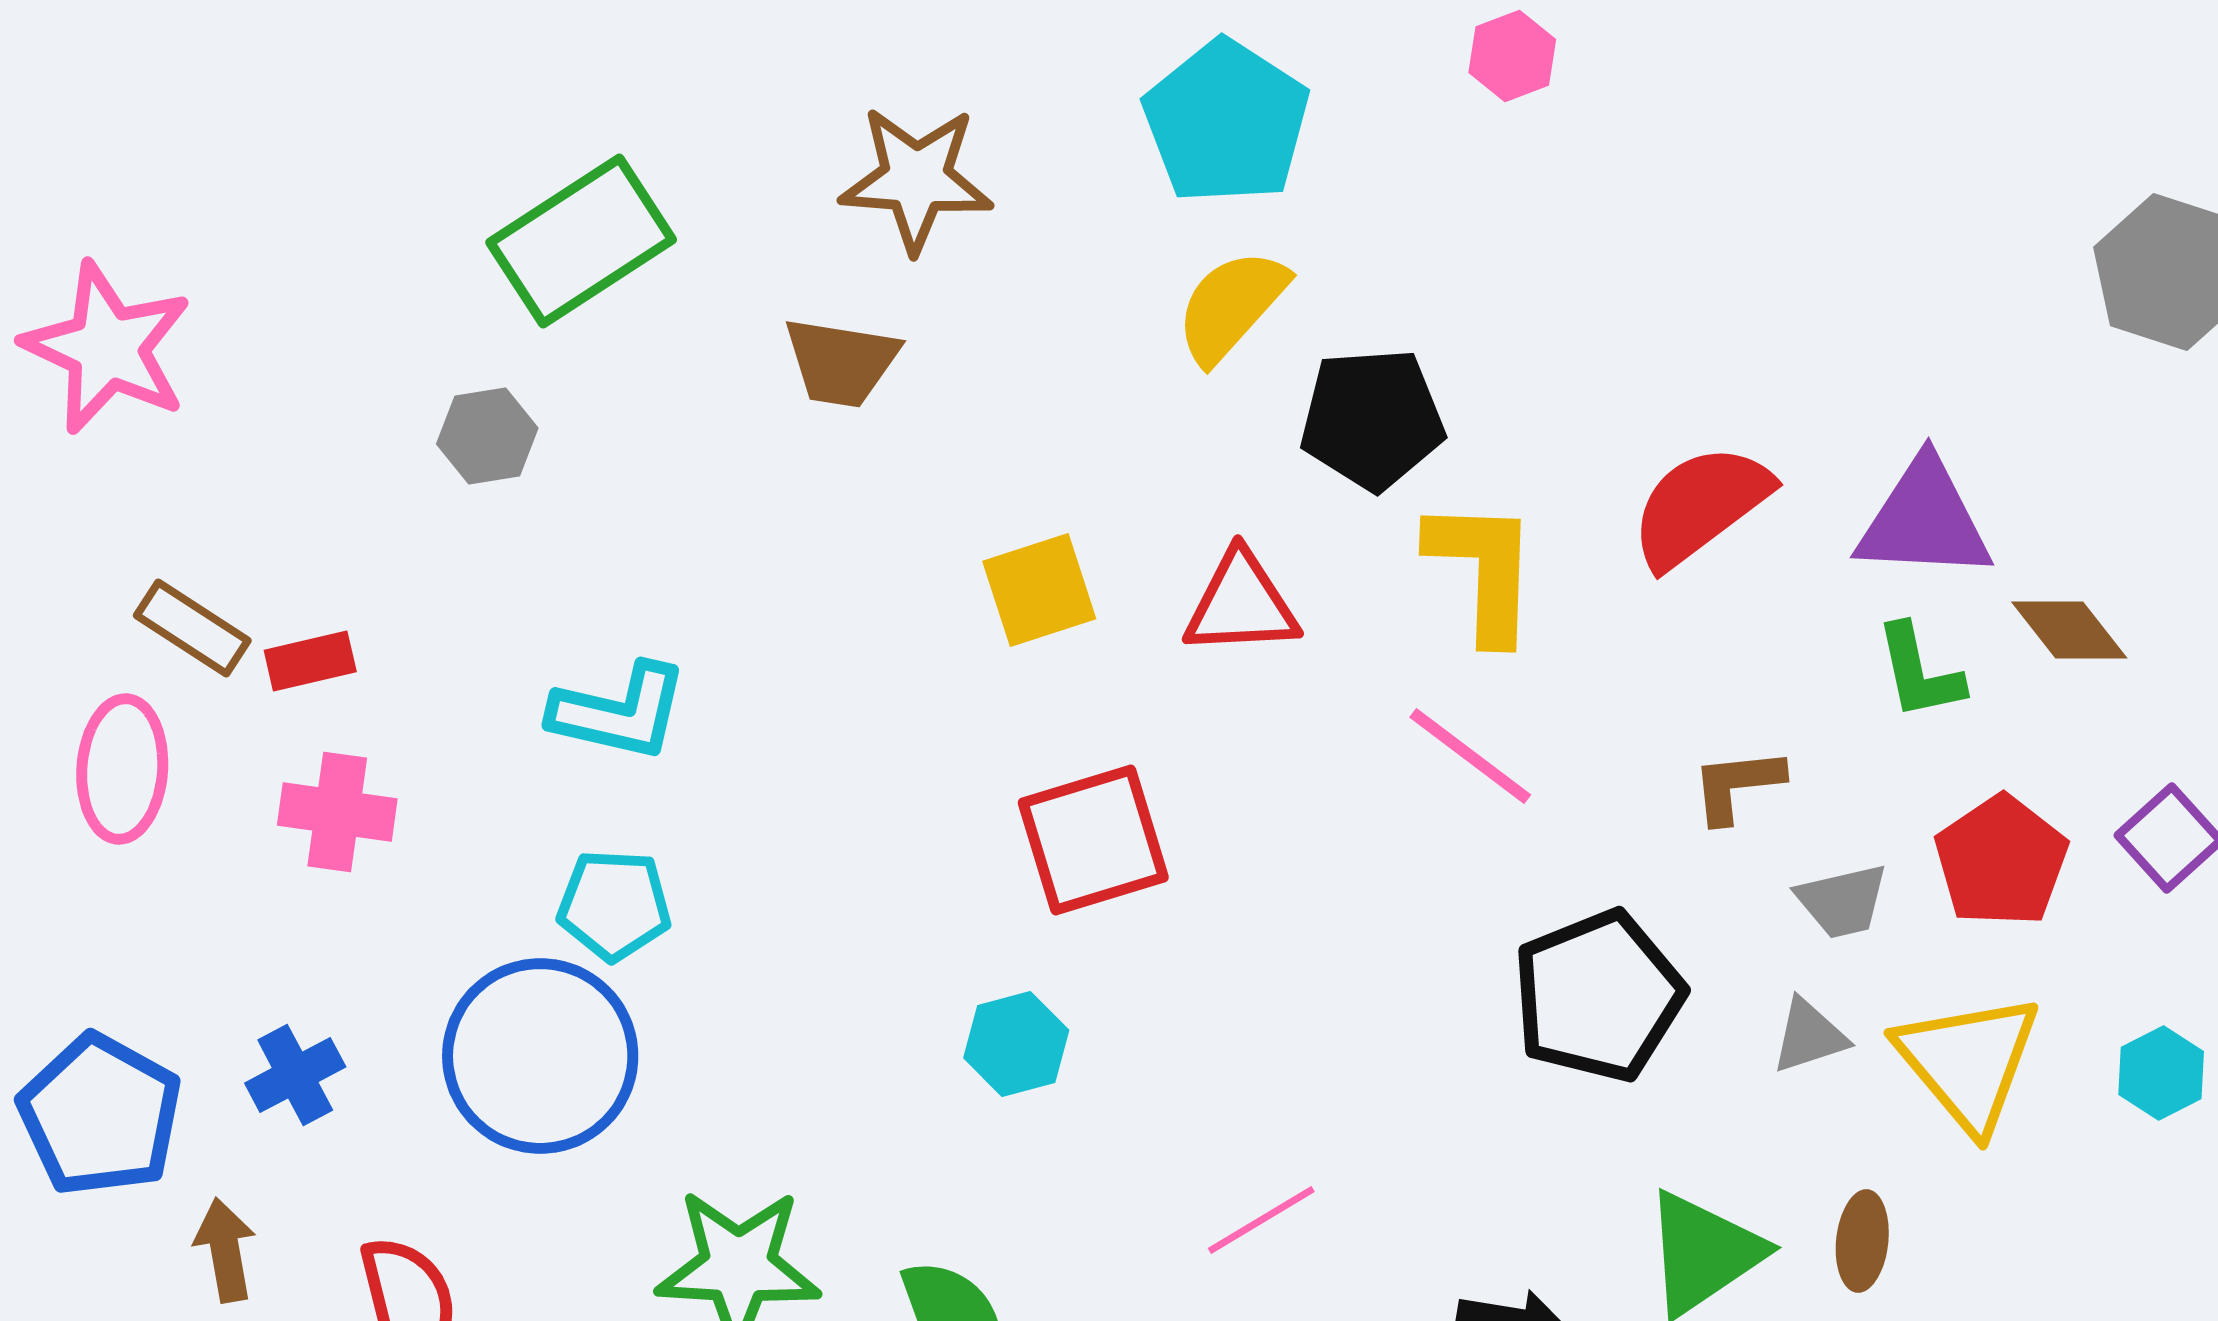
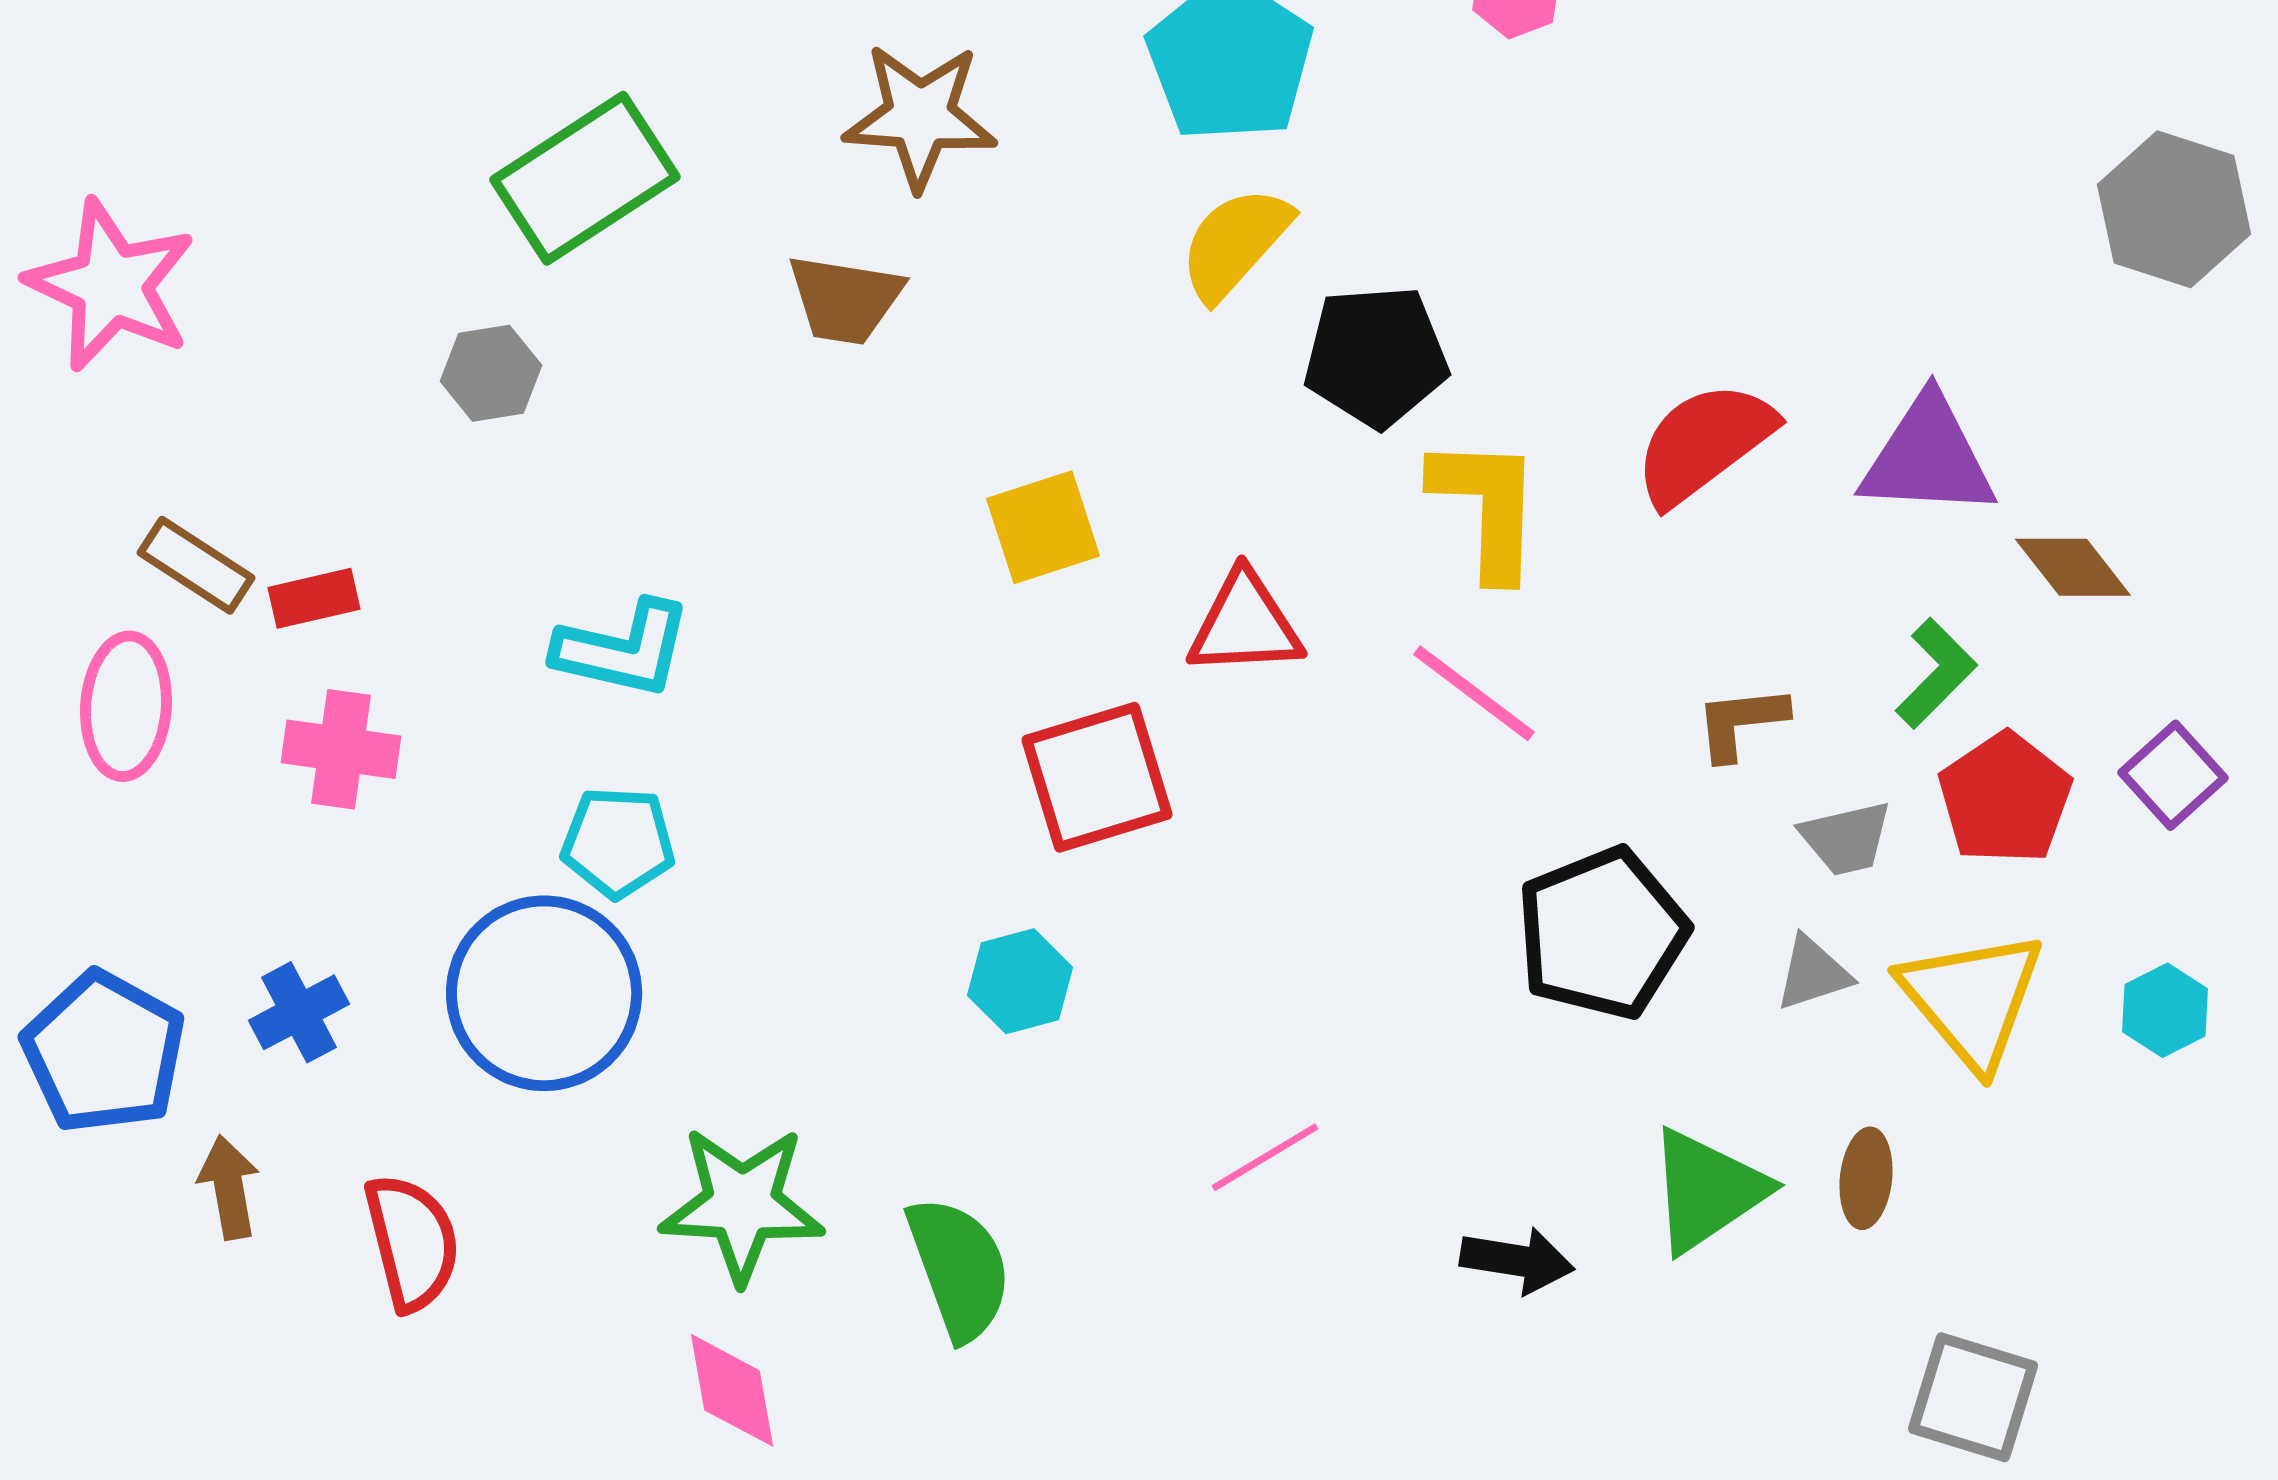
red triangle: (1241, 604) -> (1245, 624), moved
green L-shape: (1919, 672) -> (1936, 673), moved, turned -123

